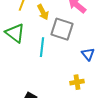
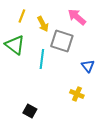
yellow cross: (77, 82) -> (77, 94), turned 32

